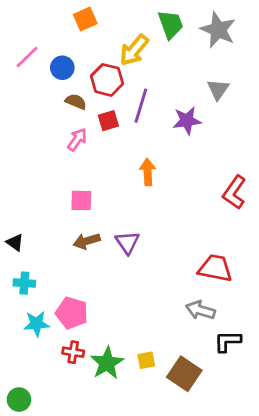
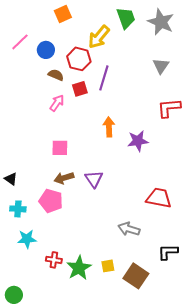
purple star: (187, 121) -> (138, 141), moved
red L-shape: (234, 192) -> (169, 108), moved, turned 50
gray arrow: (200, 310) -> (129, 229), moved
pink pentagon: (72, 313) -> (51, 201), moved

